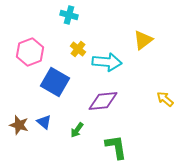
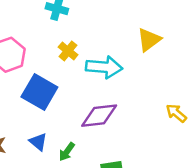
blue triangle: (44, 122) -> (38, 142), moved

